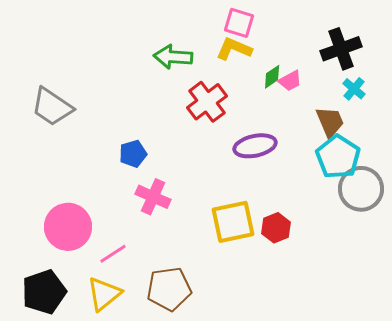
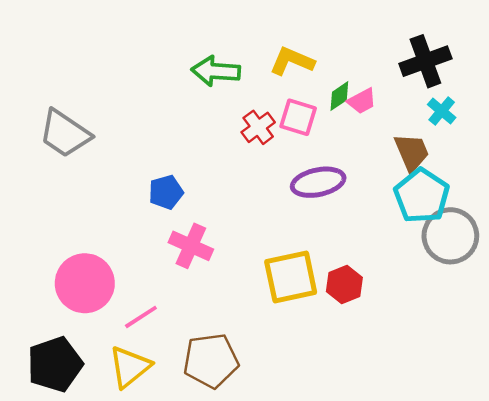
pink square: (239, 23) -> (298, 117), moved
red cross: (207, 102) -> (258, 127), size x0.7

